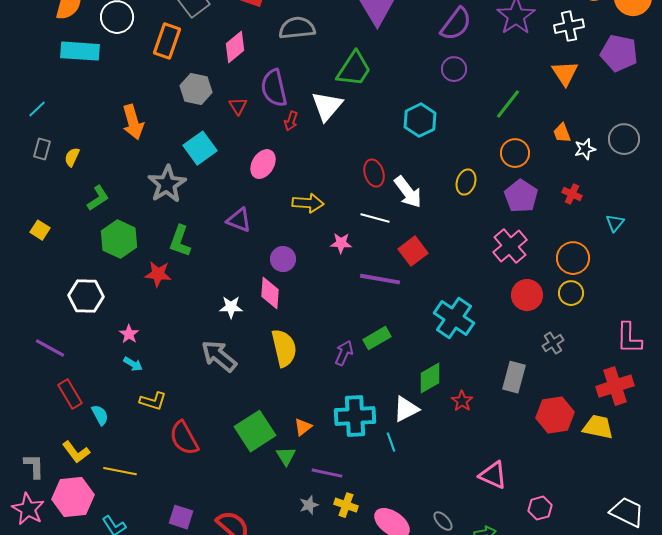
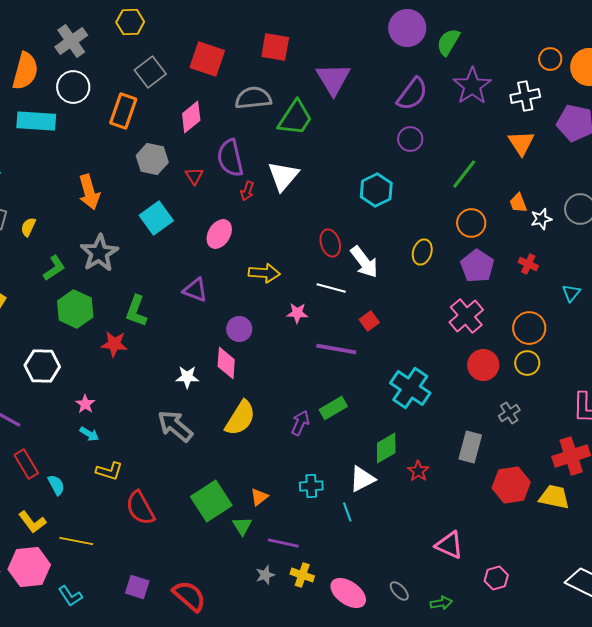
green trapezoid: (354, 69) -> (295, 118), moved
gray star: (167, 184) -> (99, 253), moved
red square: (413, 251) -> (369, 321), size x0.7
yellow semicircle: (284, 348) -> (240, 418), turned 45
cyan cross: (355, 416) -> (311, 486), size x0.6

